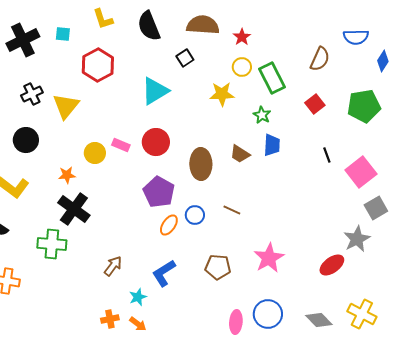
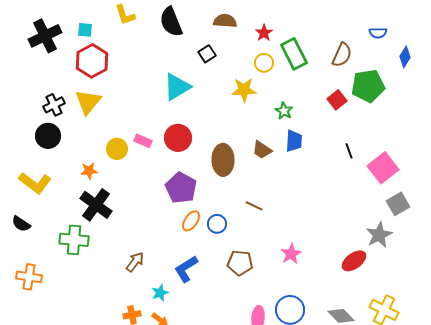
brown semicircle: (203, 25) -> (225, 21), size x0.7
blue semicircle: (356, 37) -> (378, 33), size x0.7
red hexagon: (98, 65) -> (92, 61), moved
green rectangle: (272, 78) -> (294, 54), moved
black cross: (32, 94) -> (54, 105), moved
green pentagon: (364, 106) -> (368, 86), moved
blue circle: (195, 215) -> (217, 224), moved
pink star: (269, 258) -> (291, 254), size x0.7

